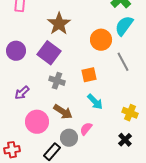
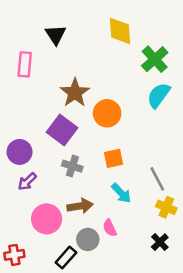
orange circle: (101, 40) -> (107, 113), moved
purple circle: (16, 51) -> (20, 152), moved
gray line: (123, 62) -> (157, 179), moved
brown arrow: (63, 112) -> (80, 206), turned -42
pink semicircle: (86, 129) -> (110, 228), turned -64

